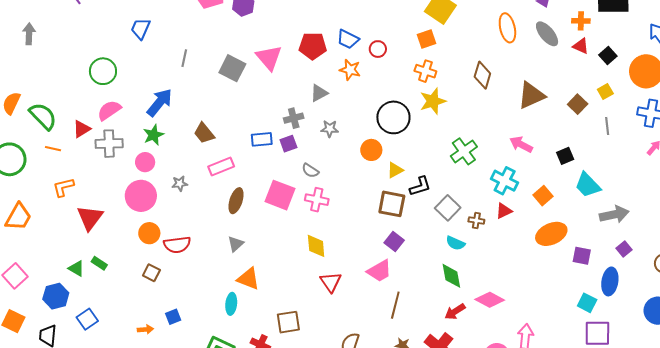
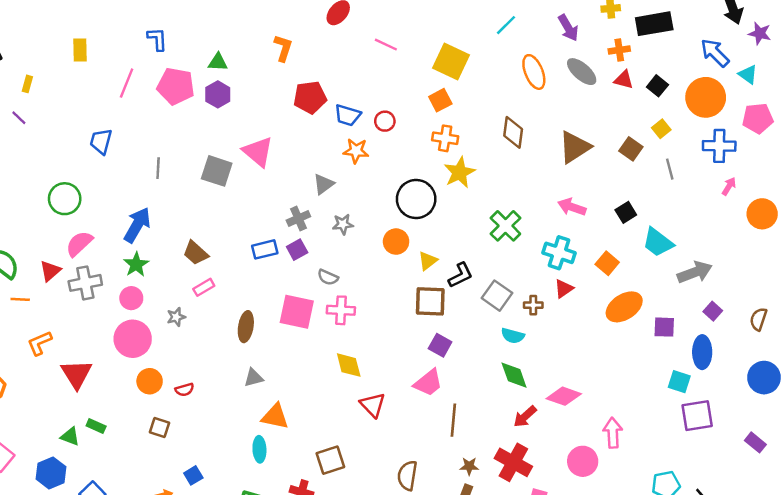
red pentagon: (313, 46) -> (310, 97), moved
pink rectangle: (221, 167) -> (204, 287), moved, size x0.7
gray triangle: (236, 244) -> (253, 378), turned 36
red semicircle: (177, 245) -> (185, 390), size x0.6

